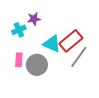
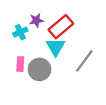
red rectangle: (71, 41) -> (61, 27), moved
cyan triangle: (52, 44) -> (56, 47), turned 36

